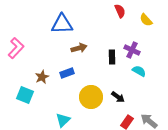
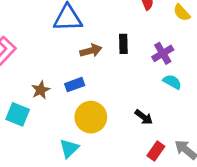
purple cross: (132, 50) -> (163, 53), turned 35
black rectangle: (112, 57) -> (123, 44), moved
yellow circle: (91, 97) -> (91, 117), moved

